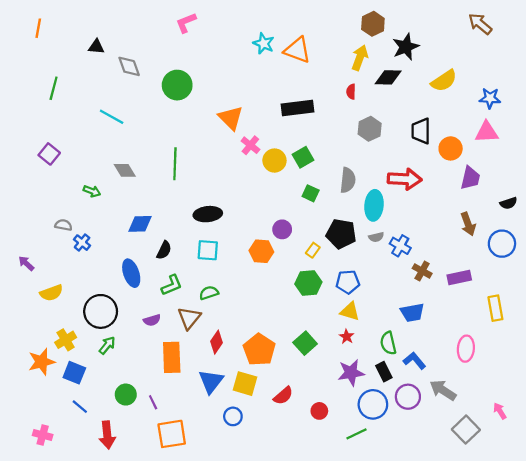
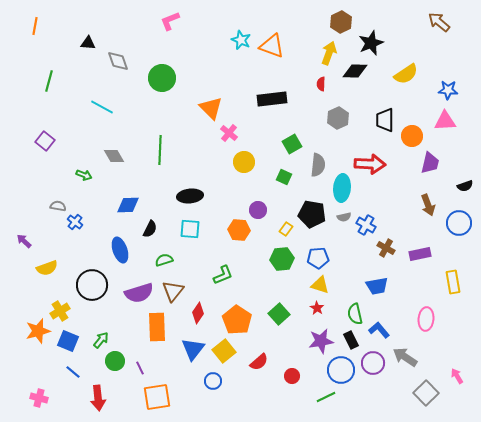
green square: (303, 157) -> (292, 144), moved
yellow circle: (274, 161) -> (244, 162), moved
green L-shape: (172, 285) -> (223, 275), moved
green semicircle: (209, 293) -> (164, 260), moved
purple semicircle: (152, 320) -> (139, 293), size x1.8
green arrow: (107, 345) -> (101, 340), moved
yellow square: (245, 384) -> (224, 351), turned 35

